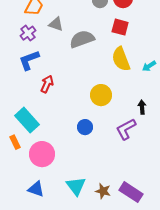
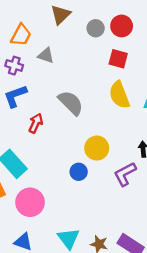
purple cross: (28, 33) -> (14, 66), turned -35
gray semicircle: (82, 39) -> (71, 103), moved, turned 65
yellow circle: (101, 95) -> (97, 148), moved

